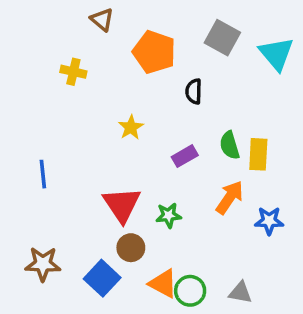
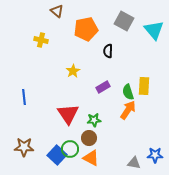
orange pentagon: (154, 52) -> (86, 29), turned -30
green semicircle: (230, 145) -> (128, 92), moved
blue star: (269, 221) -> (155, 155), moved
brown circle: (131, 248) -> (89, 138), moved
green circle: (190, 291) -> (70, 149), moved

